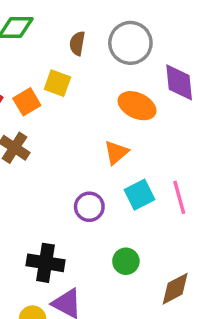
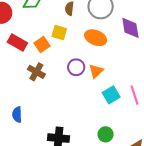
orange ellipse: (137, 106) -> (96, 38), moved
purple circle: (89, 207) -> (76, 67), moved

